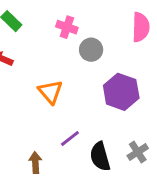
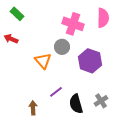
pink cross: (67, 27) -> (73, 24), moved, size x1.5
gray circle: (91, 50) -> (62, 47), moved

